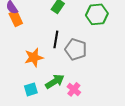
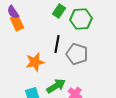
green hexagon: (97, 14) -> (81, 19), moved

